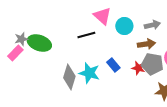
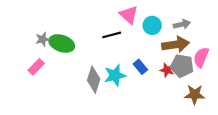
brown arrow: (146, 44) -> (176, 45), size x1.4
pink rectangle: (15, 53) -> (36, 67), moved
cyan star: (89, 73) -> (115, 75), turned -30

